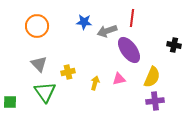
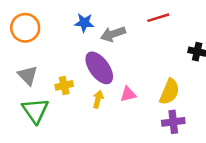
red line: (132, 18) -> (158, 18), moved, turned 66
purple ellipse: (129, 50) -> (99, 68), moved

